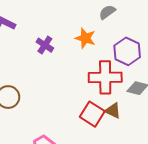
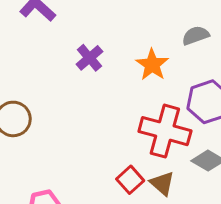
red square: (92, 114) -> (130, 180), size x0.7

